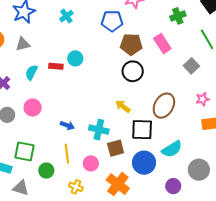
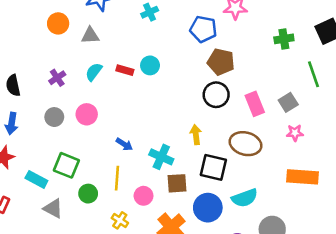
pink rectangle: (162, 43) -> (255, 104), moved
pink star: (202, 99) -> (295, 133), moved
yellow arrow: (123, 106) -> (196, 135), turned 35
brown ellipse: (164, 106) -> (246, 144), turned 65

